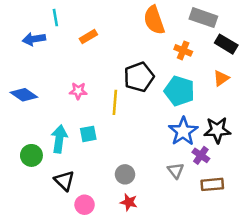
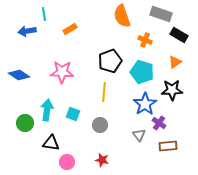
pink star: (78, 91) -> (62, 72), size x1.6
yellow line: (115, 102) -> (104, 92), moved
black star: (217, 130) -> (172, 90), moved
cyan square: (88, 134) -> (73, 114), moved, turned 32
gray circle: (125, 174) -> (100, 125), moved
black triangle: (64, 181) -> (51, 143), turned -36

